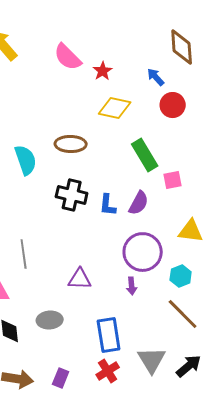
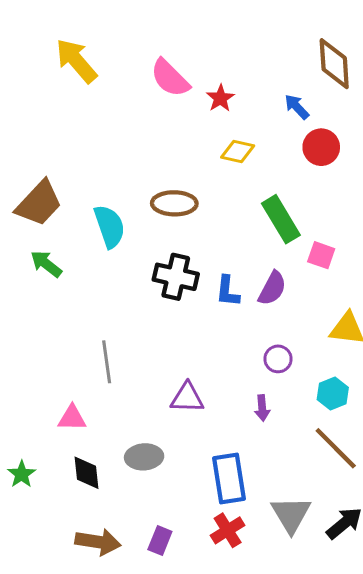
yellow diamond: (115, 108) -> (238, 151), size x0.7
pink square: (173, 180) -> (321, 255), turned 30
purple circle: (143, 252) -> (278, 359), size x0.5

